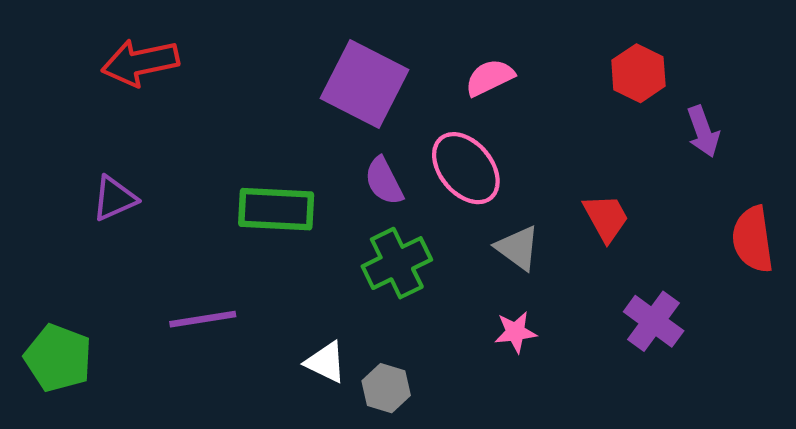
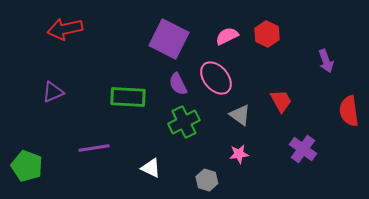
red hexagon: (638, 73) -> (267, 34), moved
gray hexagon: (386, 388) -> (207, 180), moved

